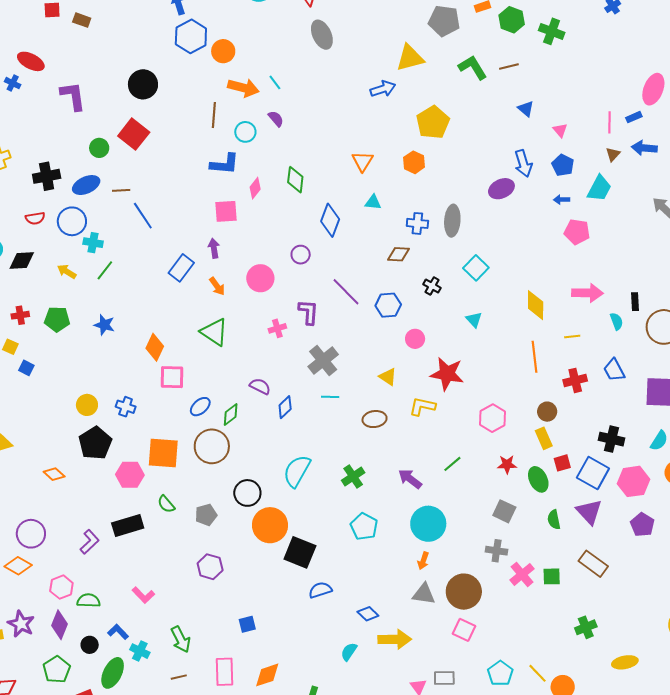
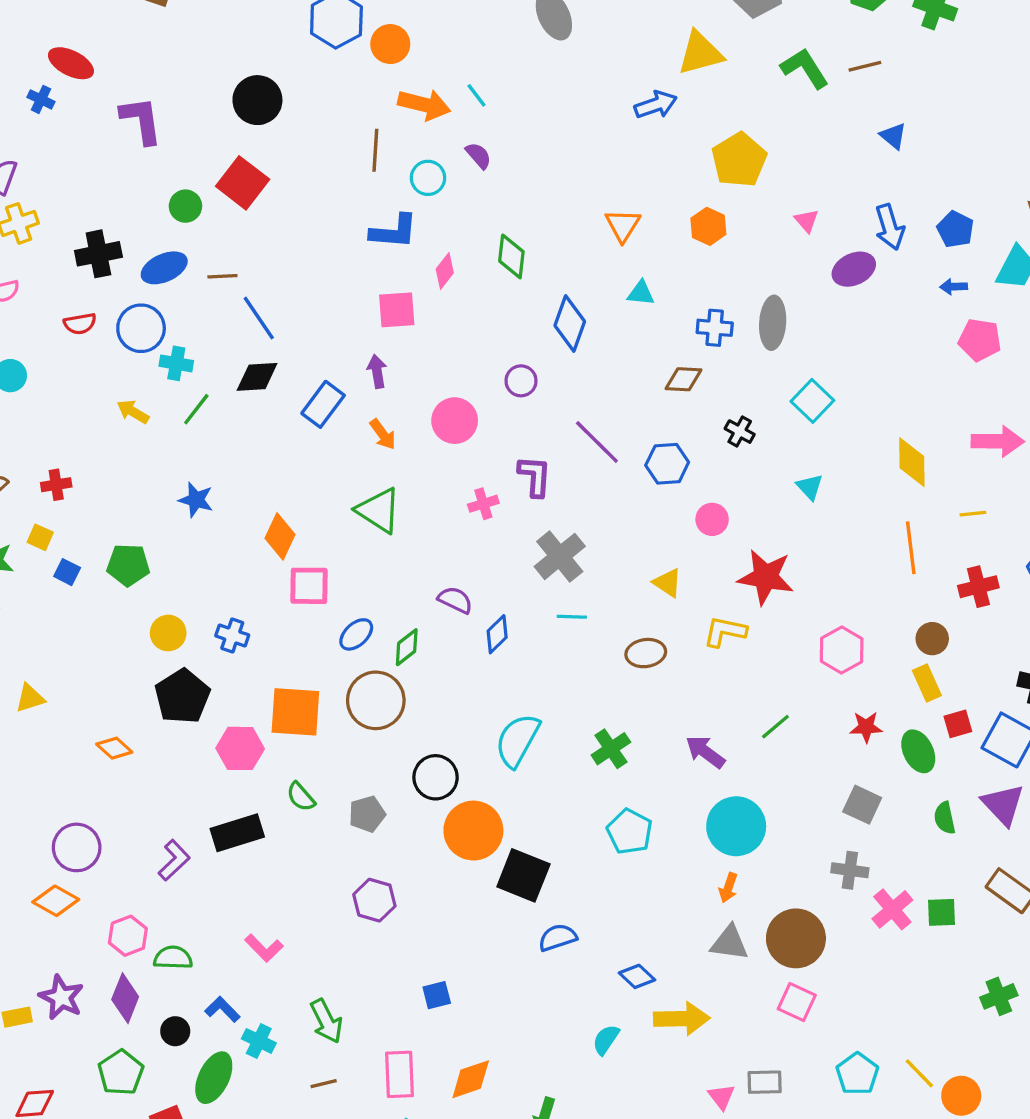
pink triangle: (560, 130) -> (807, 221), moved
black diamond: (22, 260) -> (257, 377), moved
green pentagon: (57, 319) -> (128, 565), moved

